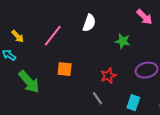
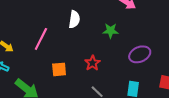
red star: (108, 76) -> (92, 63), moved

